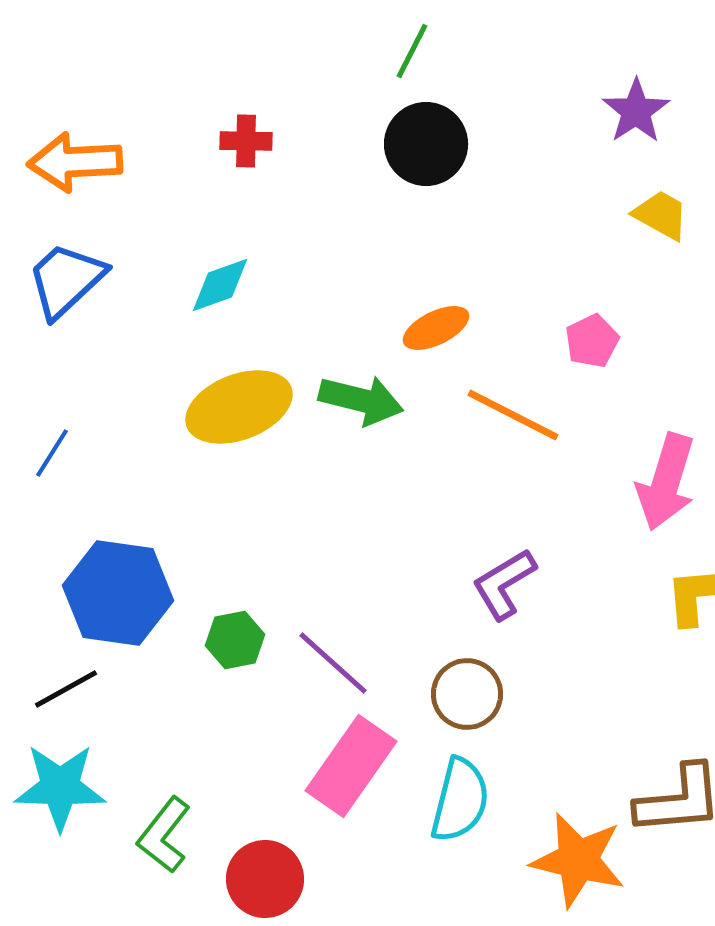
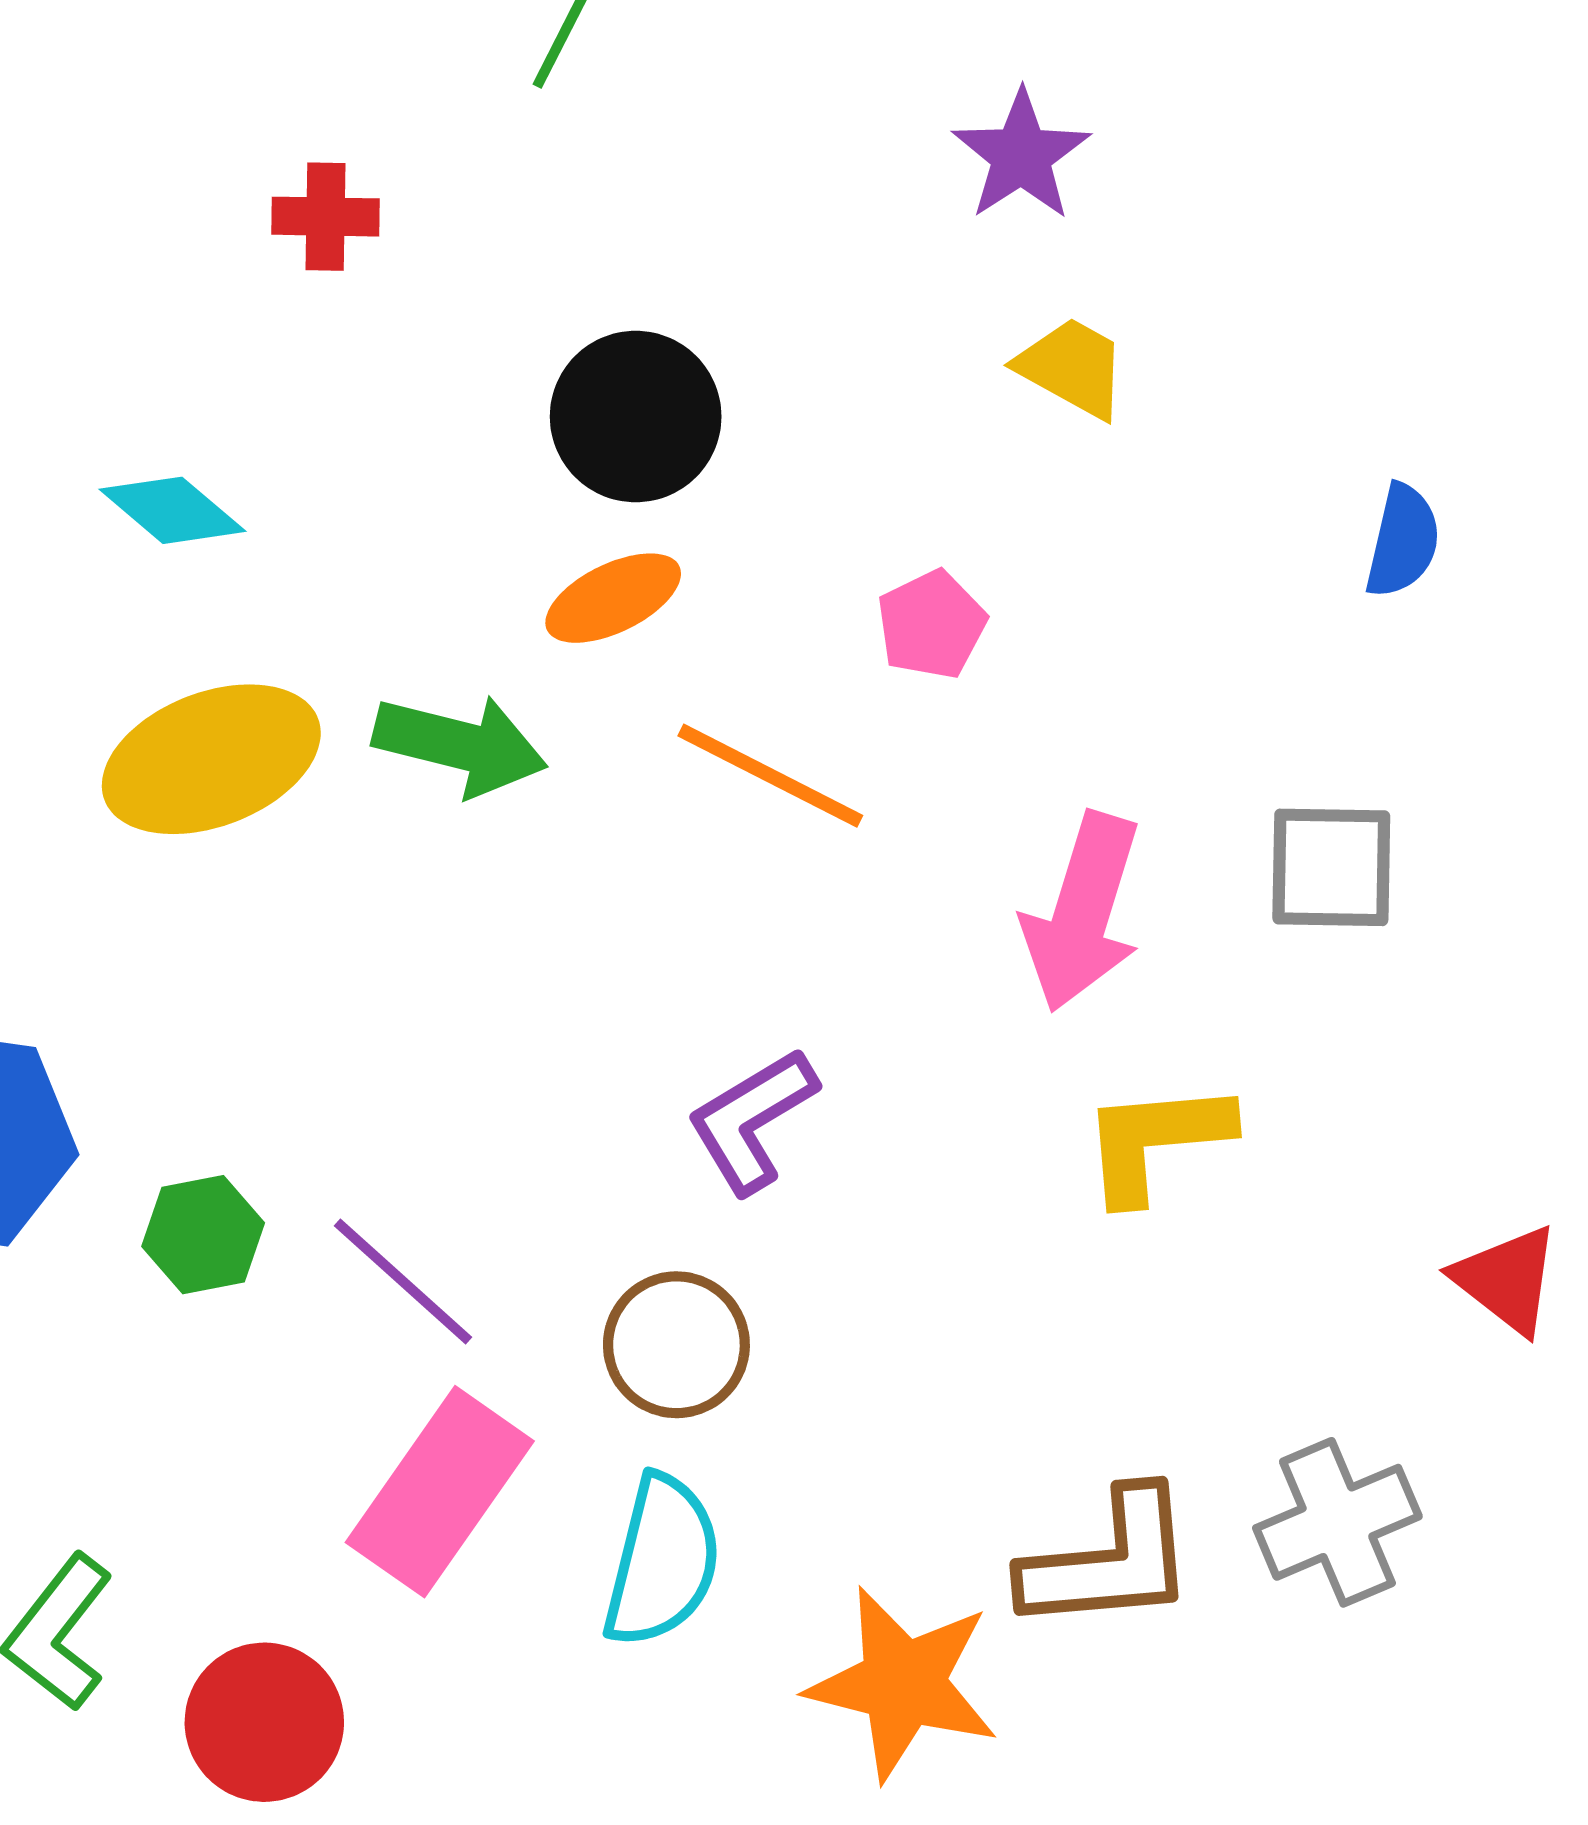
red cross: (246, 141) -> (326, 217), moved
black circle: (426, 144) -> (636, 417), moved
cyan diamond: (220, 285) -> (172, 510), turned 60

